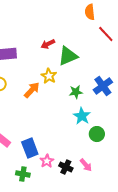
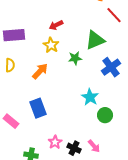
green triangle: (68, 56) -> (95, 40), moved
yellow star: (49, 76) -> (51, 45), moved
green star: (76, 92) -> (75, 58), moved
blue rectangle: (30, 148) -> (38, 108), moved

